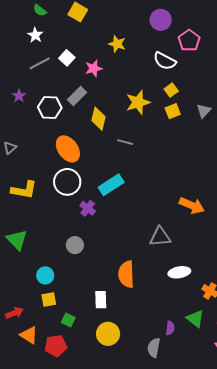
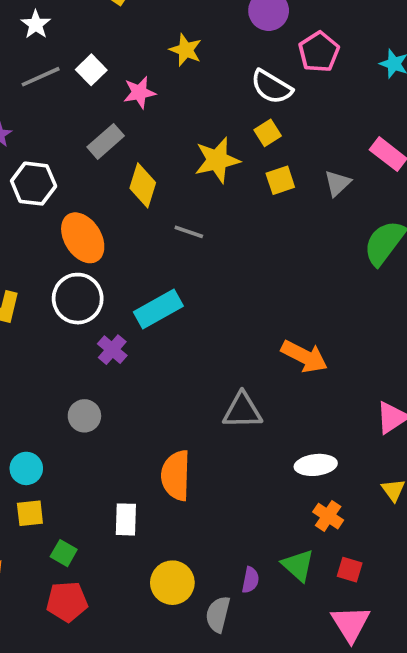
yellow square: (171, 90) -> (268, 133), moved
white hexagon: (50, 108) -> (34, 184), moved
white ellipse: (179, 272) -> (316, 465), moved
yellow circle: (108, 334) -> (172, 583), moved
red pentagon: (56, 346) -> (67, 602), moved

